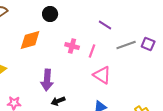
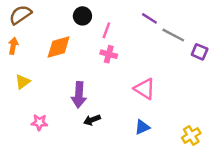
purple line: (105, 25) -> (149, 18), moved
gray line: (126, 45) -> (173, 35), moved, turned 48
pink line: (92, 51) -> (106, 30), moved

